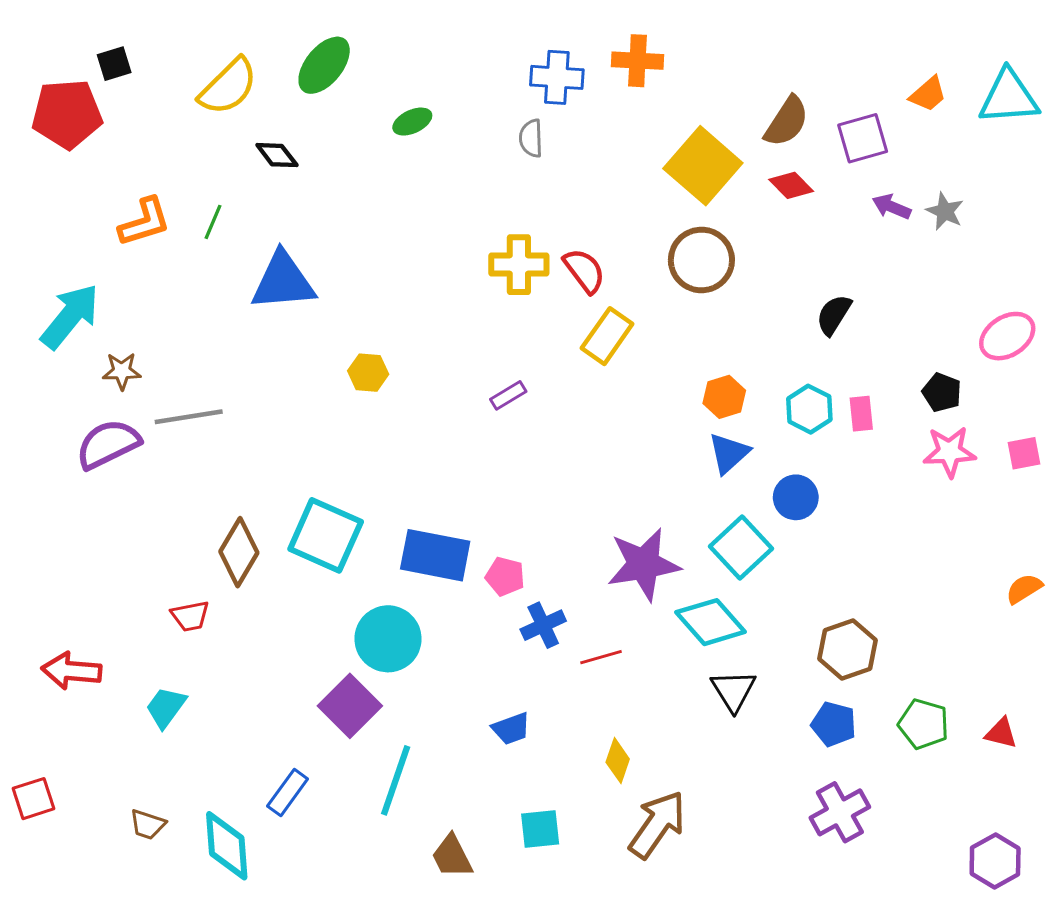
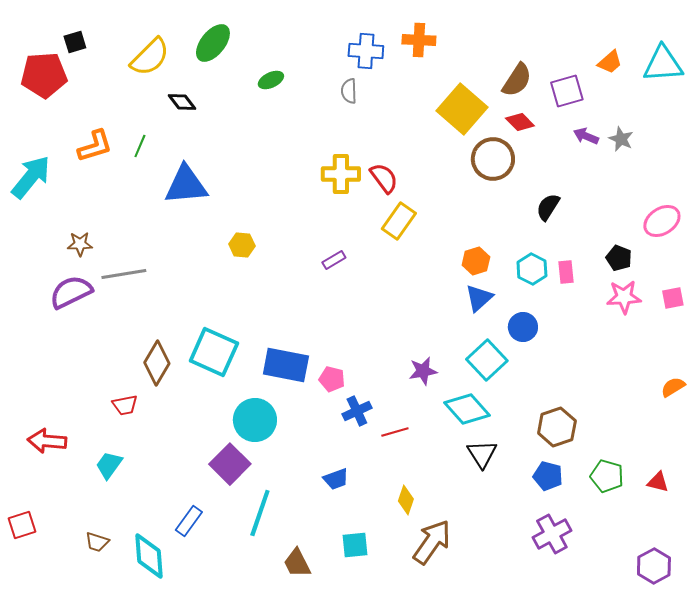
brown circle: (701, 260) -> (493, 159), moved
cyan arrow: (70, 316) -> (31, 177), moved
purple star: (644, 564) -> (423, 371), size x0.6

